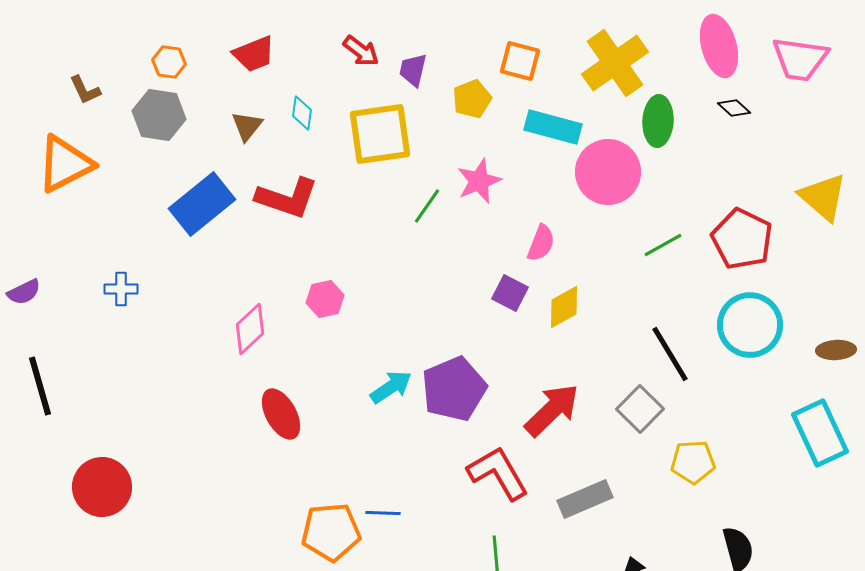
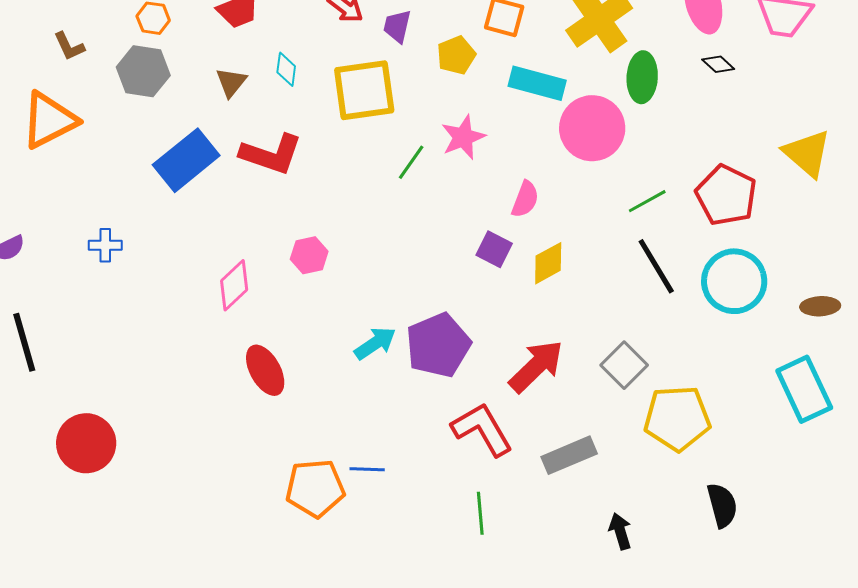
black line: (670, 354) -> (656, 266), moved
yellow pentagon: (693, 462) -> (677, 418), size x1.5

